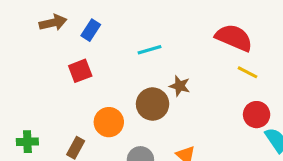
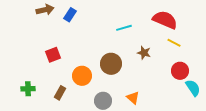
cyan line: (150, 50) -> (124, 28), moved
red square: (80, 71) -> (53, 55), moved
brown star: (180, 86) -> (144, 53), moved

